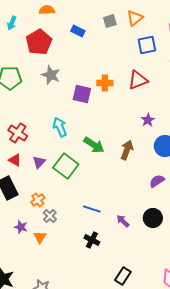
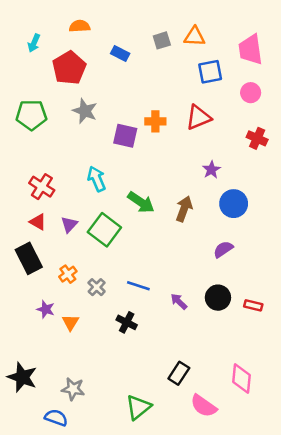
orange triangle: (135, 18) -> (194, 37), turned 42
gray cross: (50, 216) -> (97, 287), moved
black cross: (92, 240) -> (127, 322), moved

